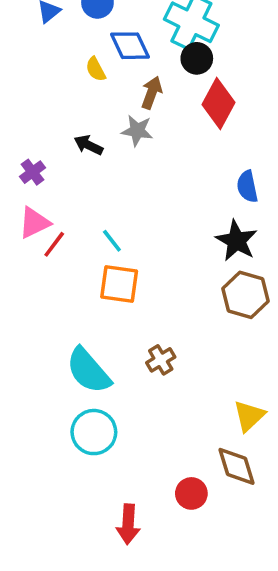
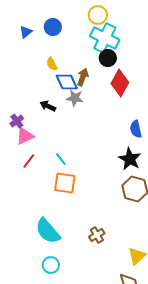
blue diamond: (130, 46) -> (67, 82), moved
pink triangle: (34, 223) -> (25, 136), moved
brown cross: (161, 360) -> (97, 235), moved
cyan circle: (94, 432) -> (51, 265), size x0.7

